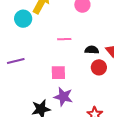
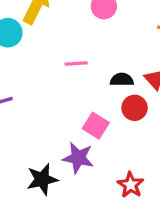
pink square: (58, 73) -> (96, 126), moved, turned 35

